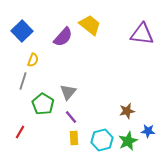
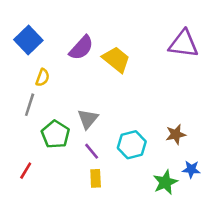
yellow trapezoid: (90, 25) -> (116, 59), moved
brown star: (127, 111) -> (176, 134), moved
cyan hexagon: (102, 140) -> (132, 145), moved

